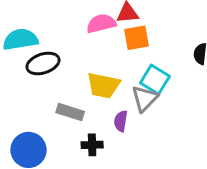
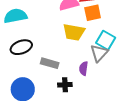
black ellipse: (43, 63) -> (21, 47), moved
yellow trapezoid: (103, 85) -> (74, 32), moved

